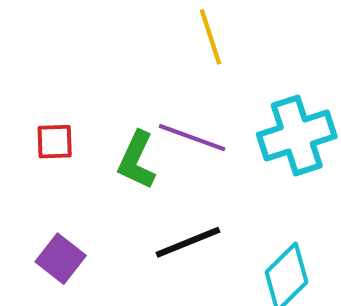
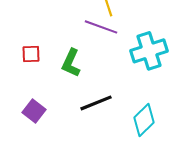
purple line: (192, 138) -> (101, 27), moved

